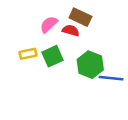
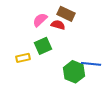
yellow rectangle: (28, 54) -> (23, 58), moved
green hexagon: (90, 65) -> (74, 72), moved

